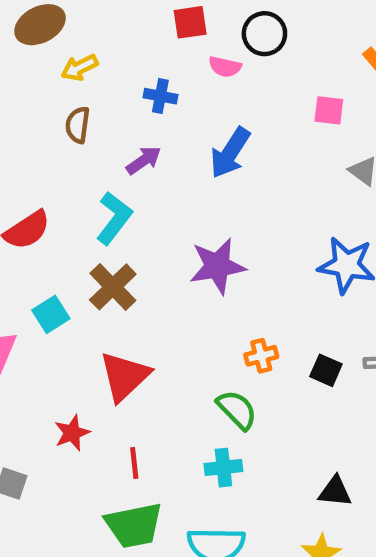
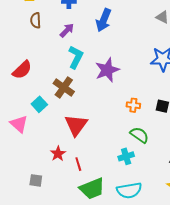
cyan L-shape: (114, 218) -> (76, 57), moved
orange cross: (261, 356) -> (133, 105), turned 32
green semicircle: (237, 410) -> (139, 135), moved
red line: (134, 463) -> (78, 164), moved

